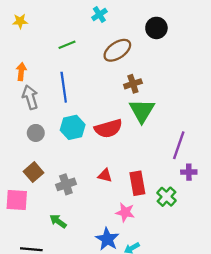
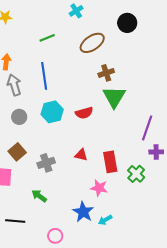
red semicircle: (108, 128) -> (84, 113), size x0.7

